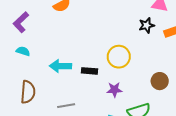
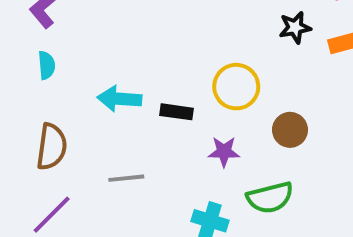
cyan semicircle: (23, 51) -> (47, 65), turned 64
brown circle: (160, 81) -> (290, 130), moved

